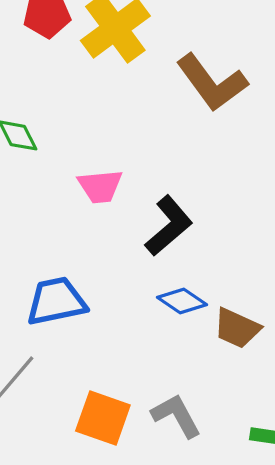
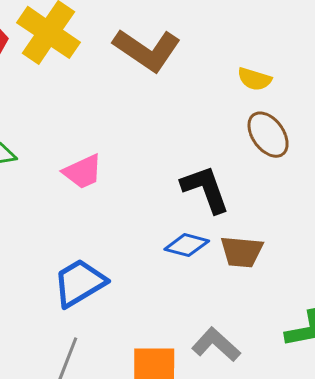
black L-shape: (169, 226) -> (205, 189), moved, turned -50

